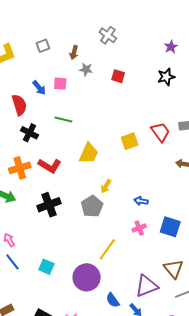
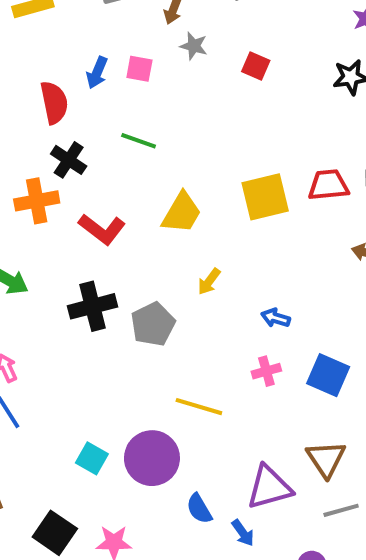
blue arrow: (39, 88) -> (97, 73), turned 56
red trapezoid: (160, 132) -> (328, 185), turned -65
yellow square: (130, 141) -> (265, 197), size x1.4
orange cross: (20, 168) -> (37, 201), moved
gray pentagon: (92, 206) -> (153, 324), moved
yellow line: (107, 249) -> (199, 407), turned 65
cyan square: (46, 267) -> (92, 458), moved

